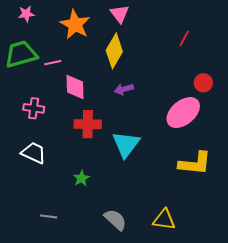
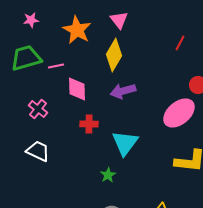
purple arrow: (124, 89) -> (123, 91), size x1.4
pink cross: (34, 108) -> (38, 109), turned 30
red cross: (88, 124) -> (89, 124), size x0.7
green star: (81, 178) -> (108, 175), moved

